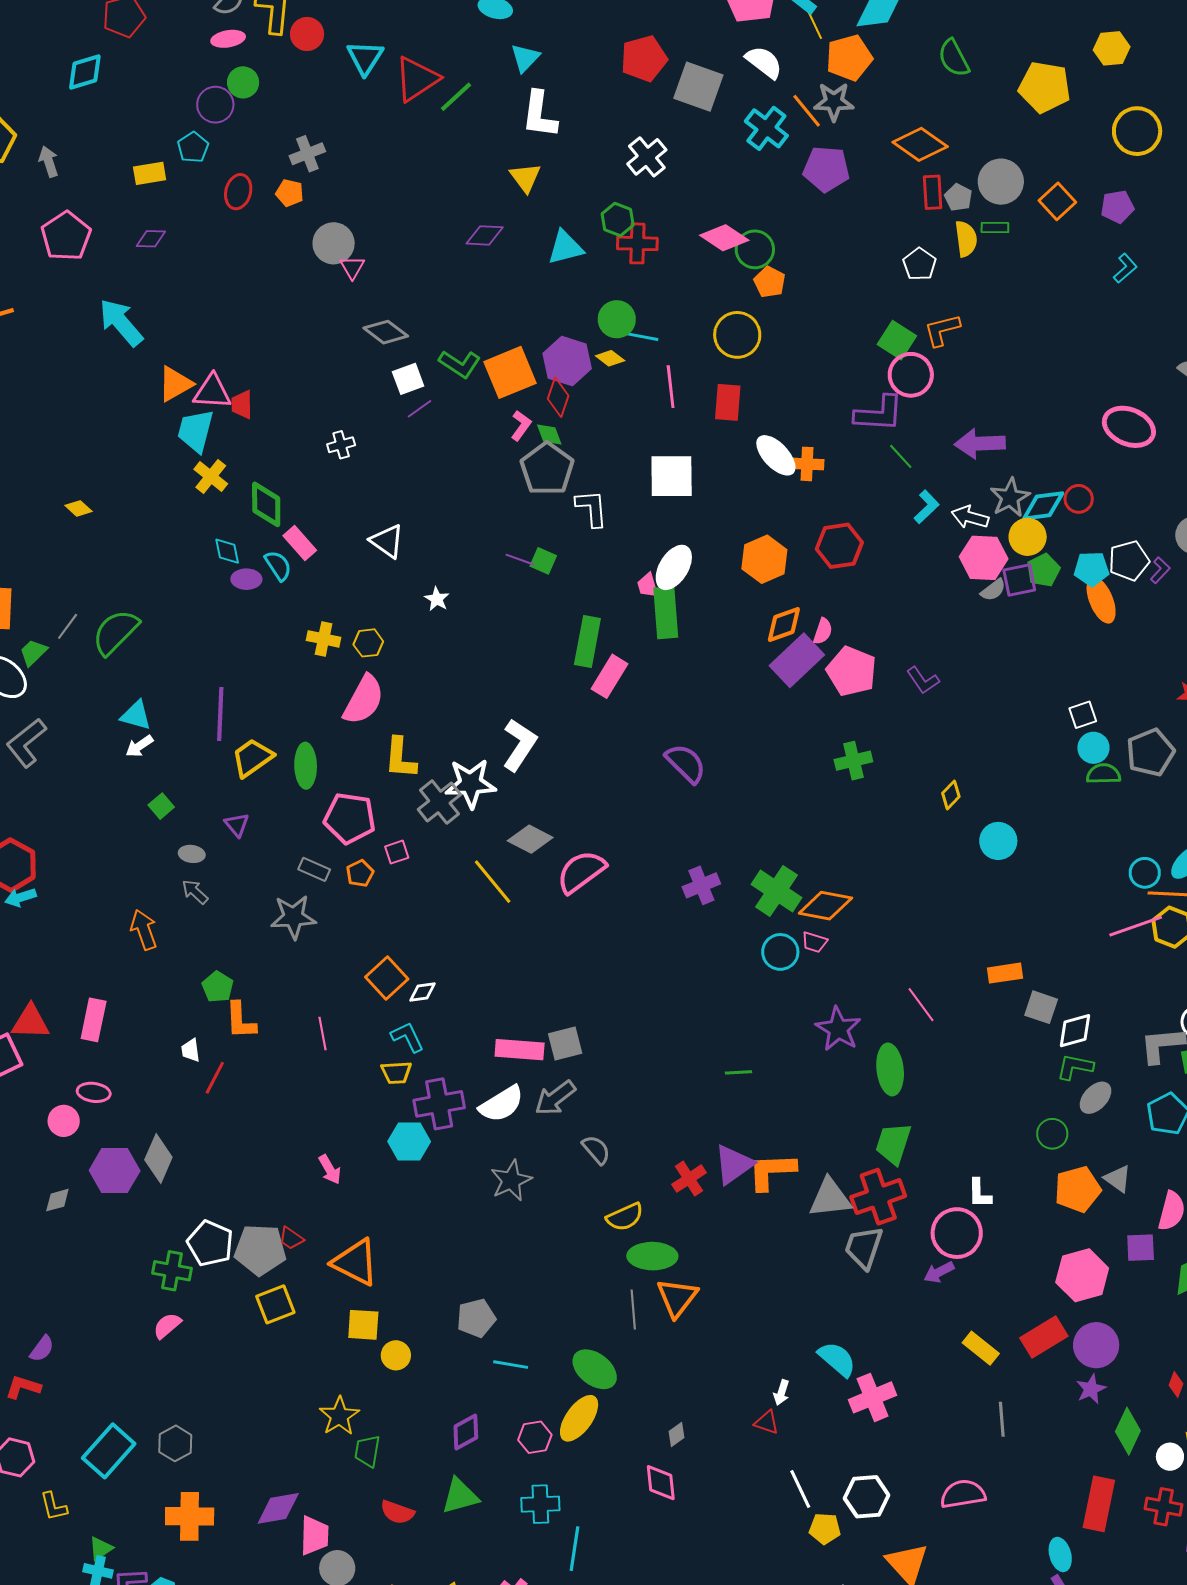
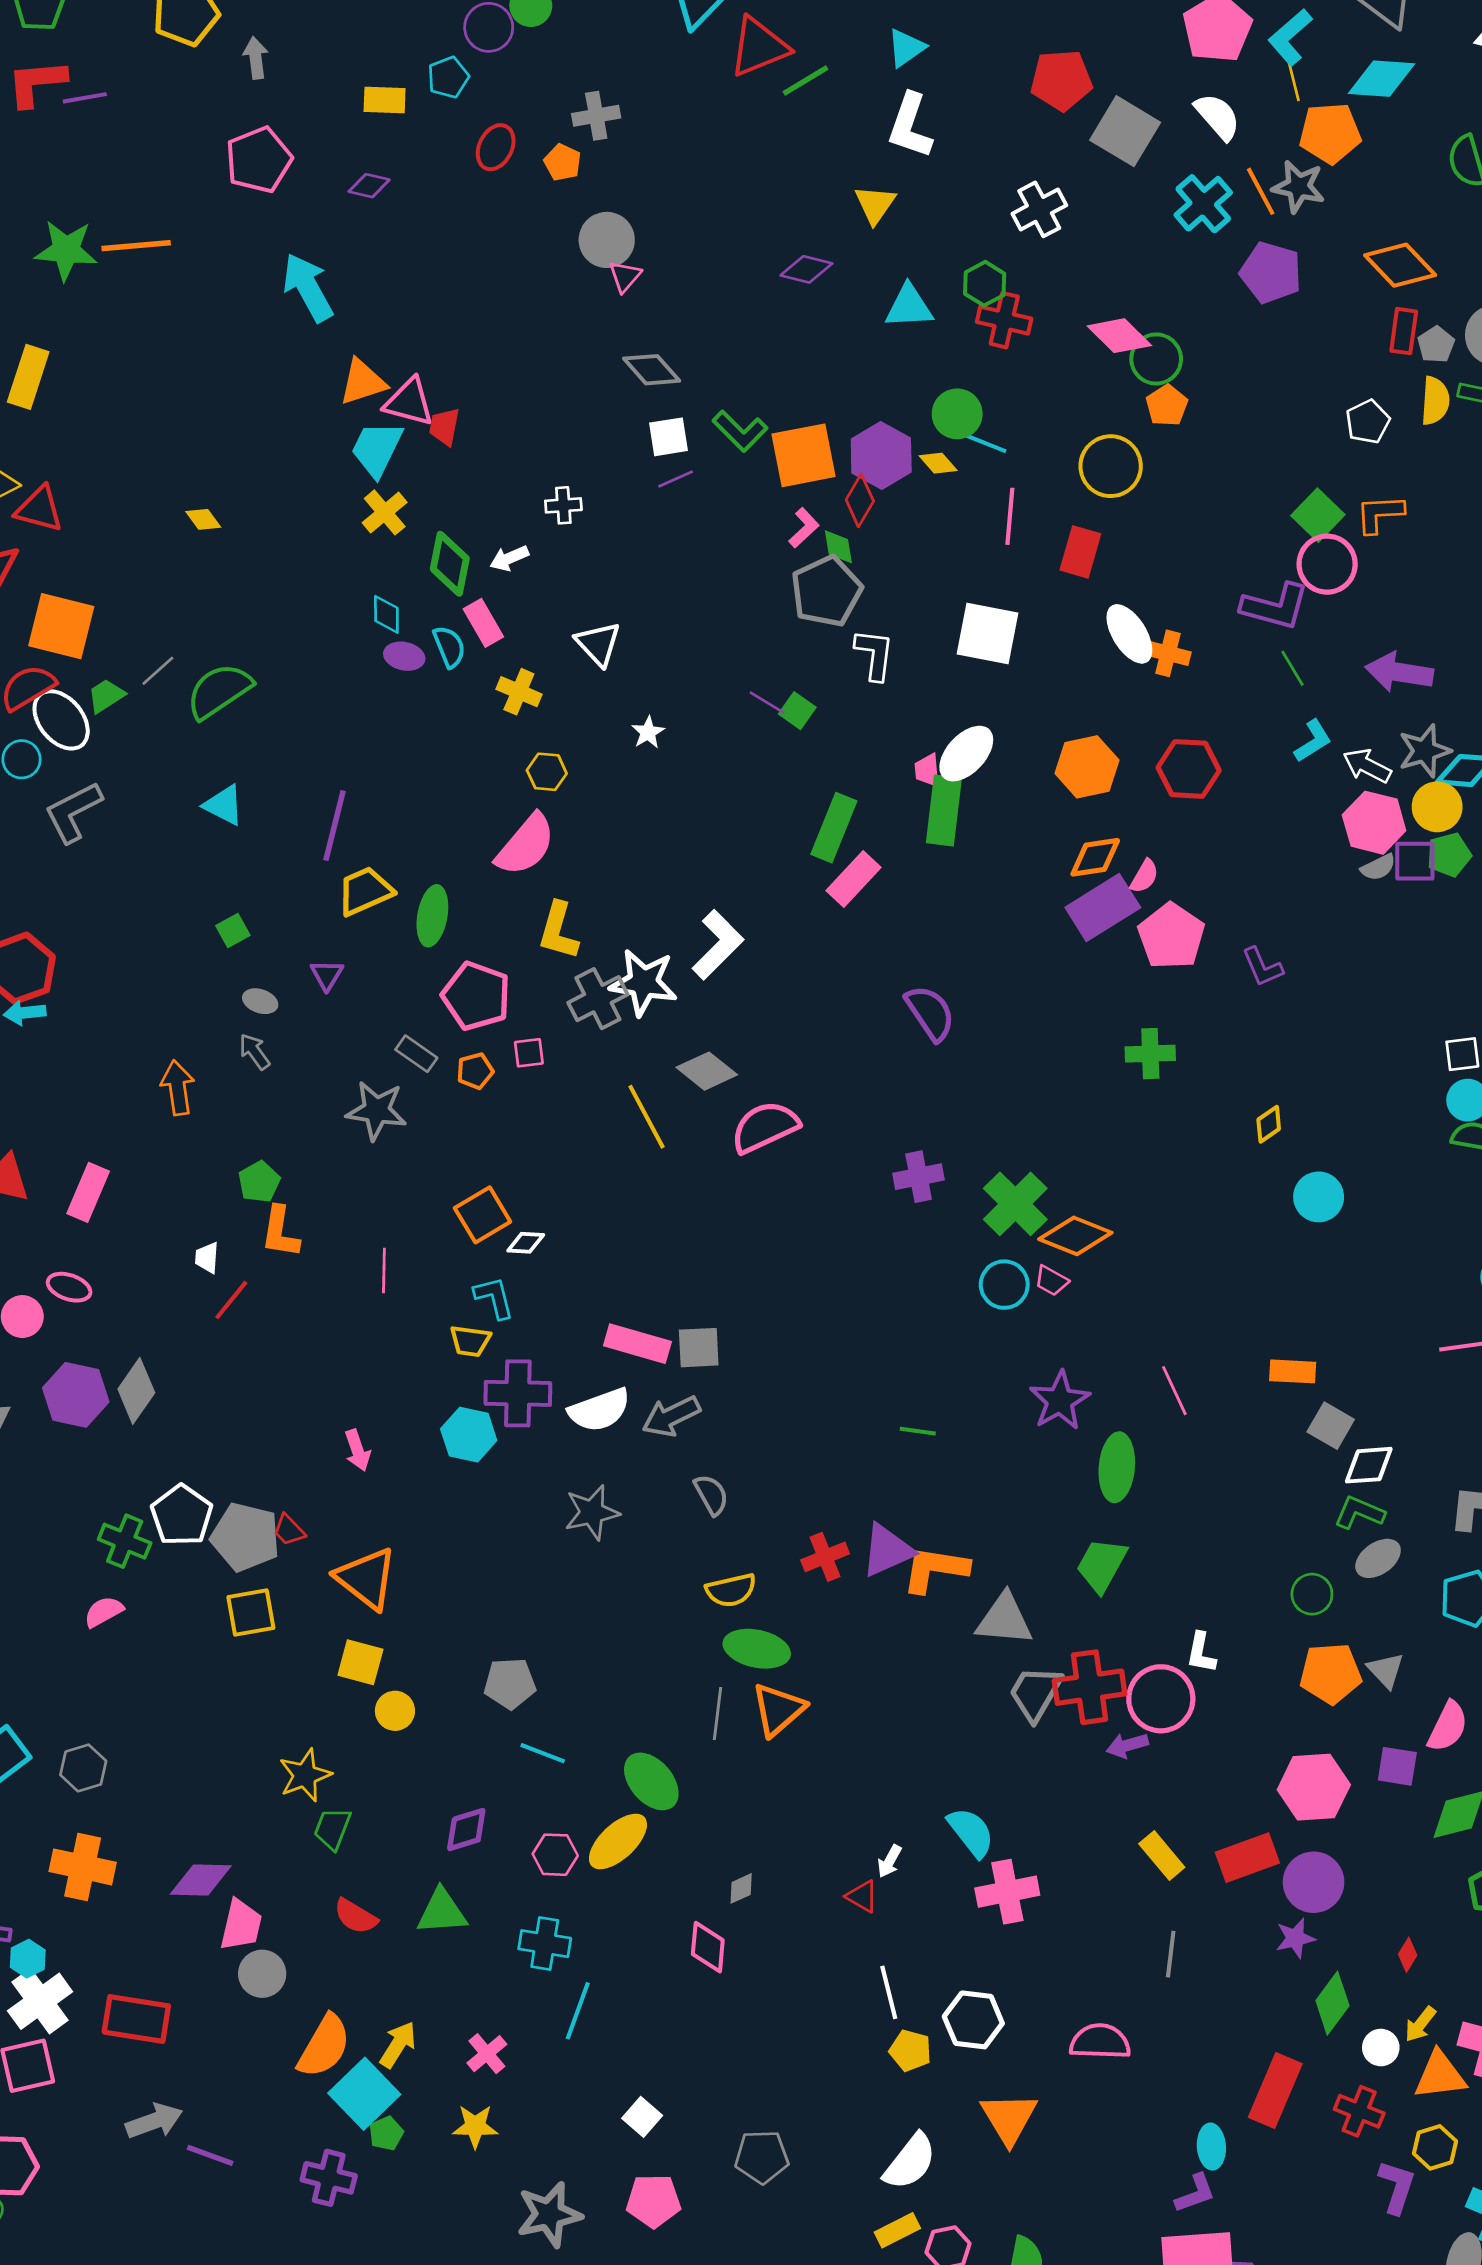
yellow cross: (324, 639) -> (519, 692), moved
white arrow: (139, 746) -> (509, 558), moved
red cross: (878, 1197) -> (1090, 1687), moved

